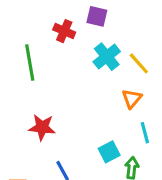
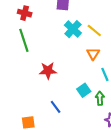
red cross: (64, 31) -> (25, 13), moved
red star: (42, 127) -> (48, 71), moved

